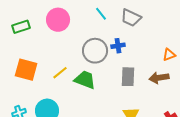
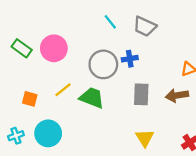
pink circle: (58, 20) -> (54, 48), moved
green rectangle: (21, 27) -> (22, 48), moved, turned 54
orange square: (26, 70) -> (30, 99), moved, size x0.6

